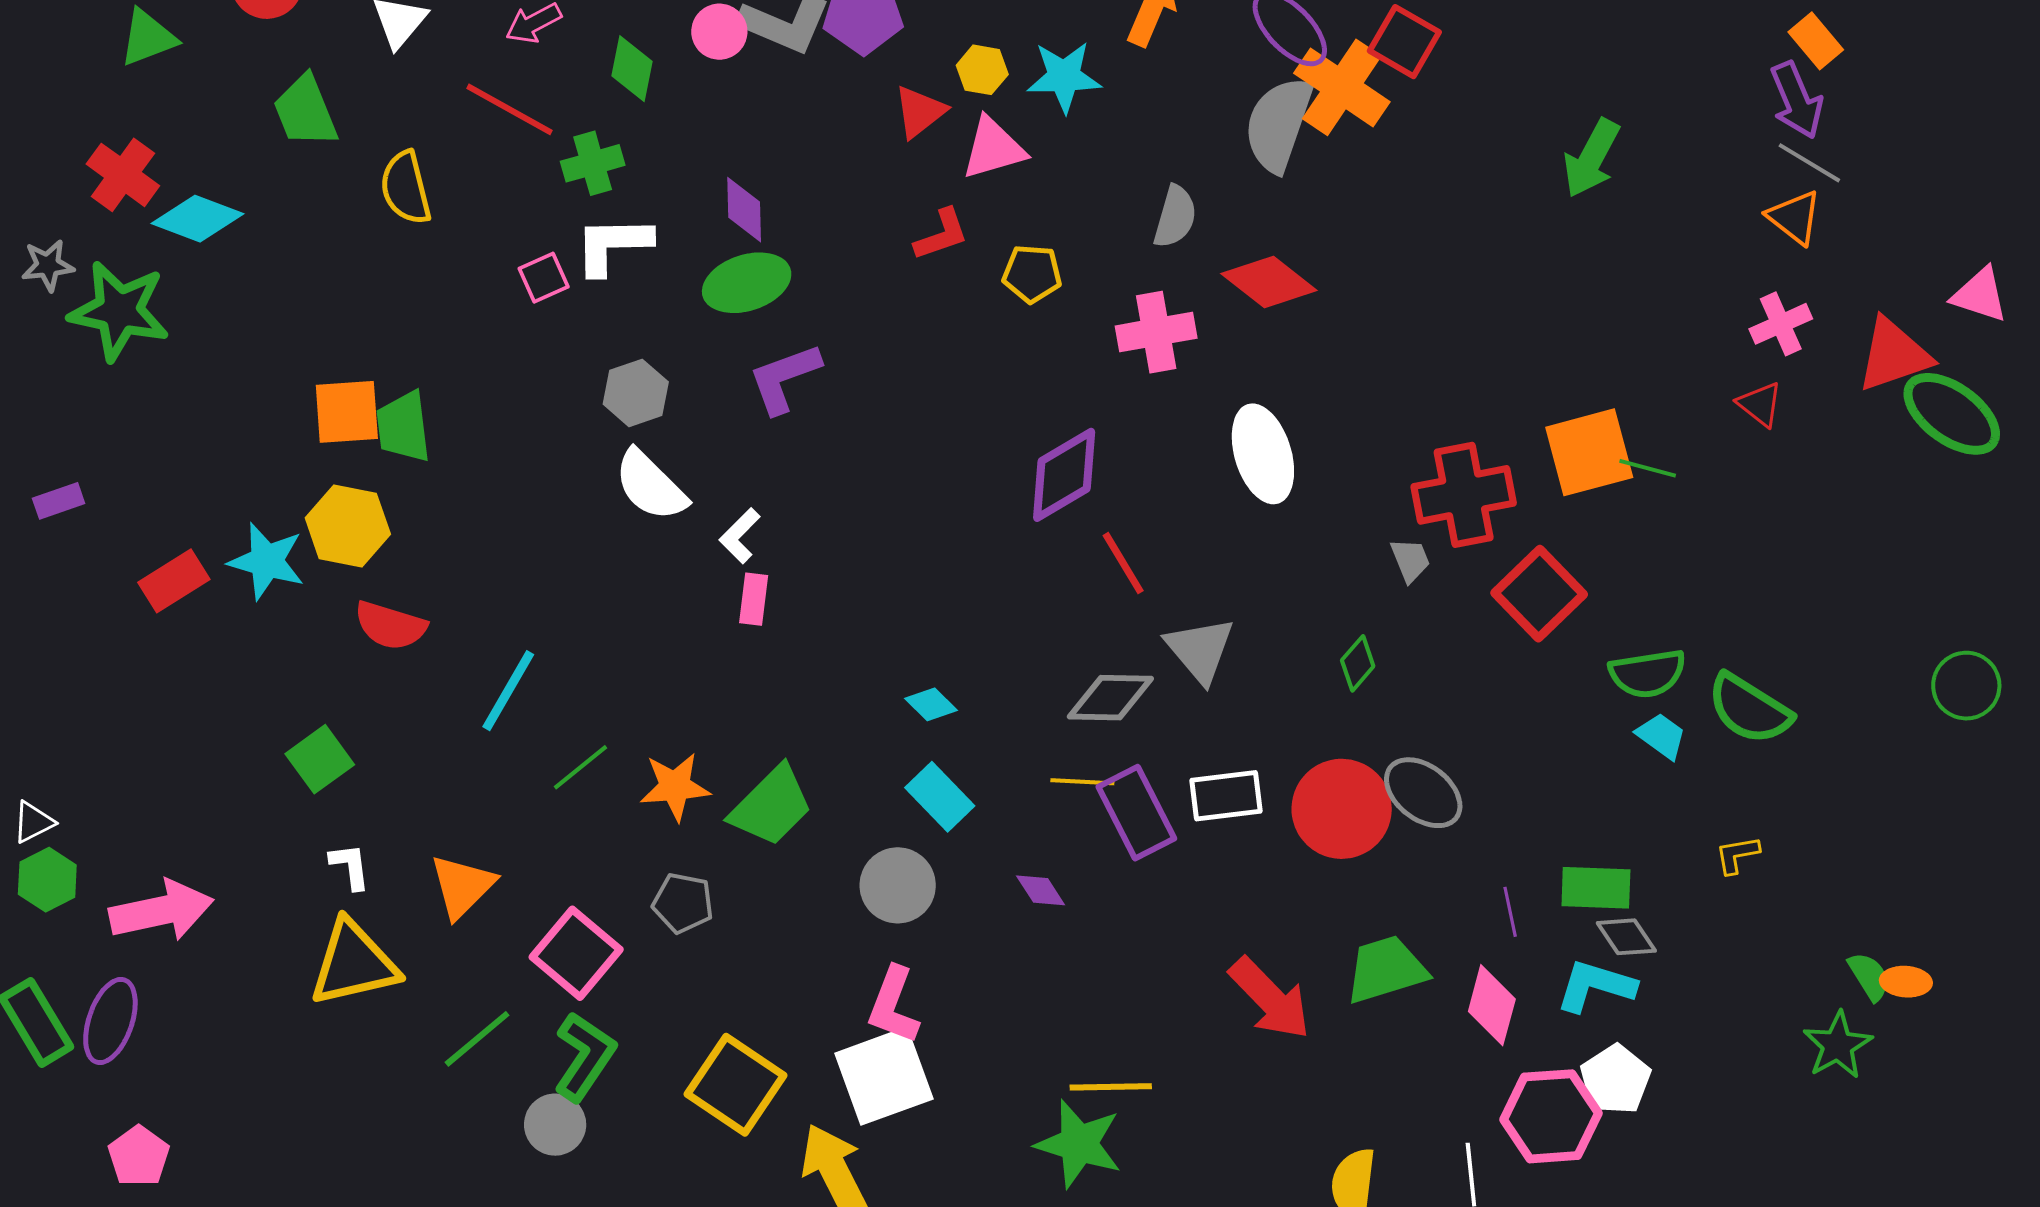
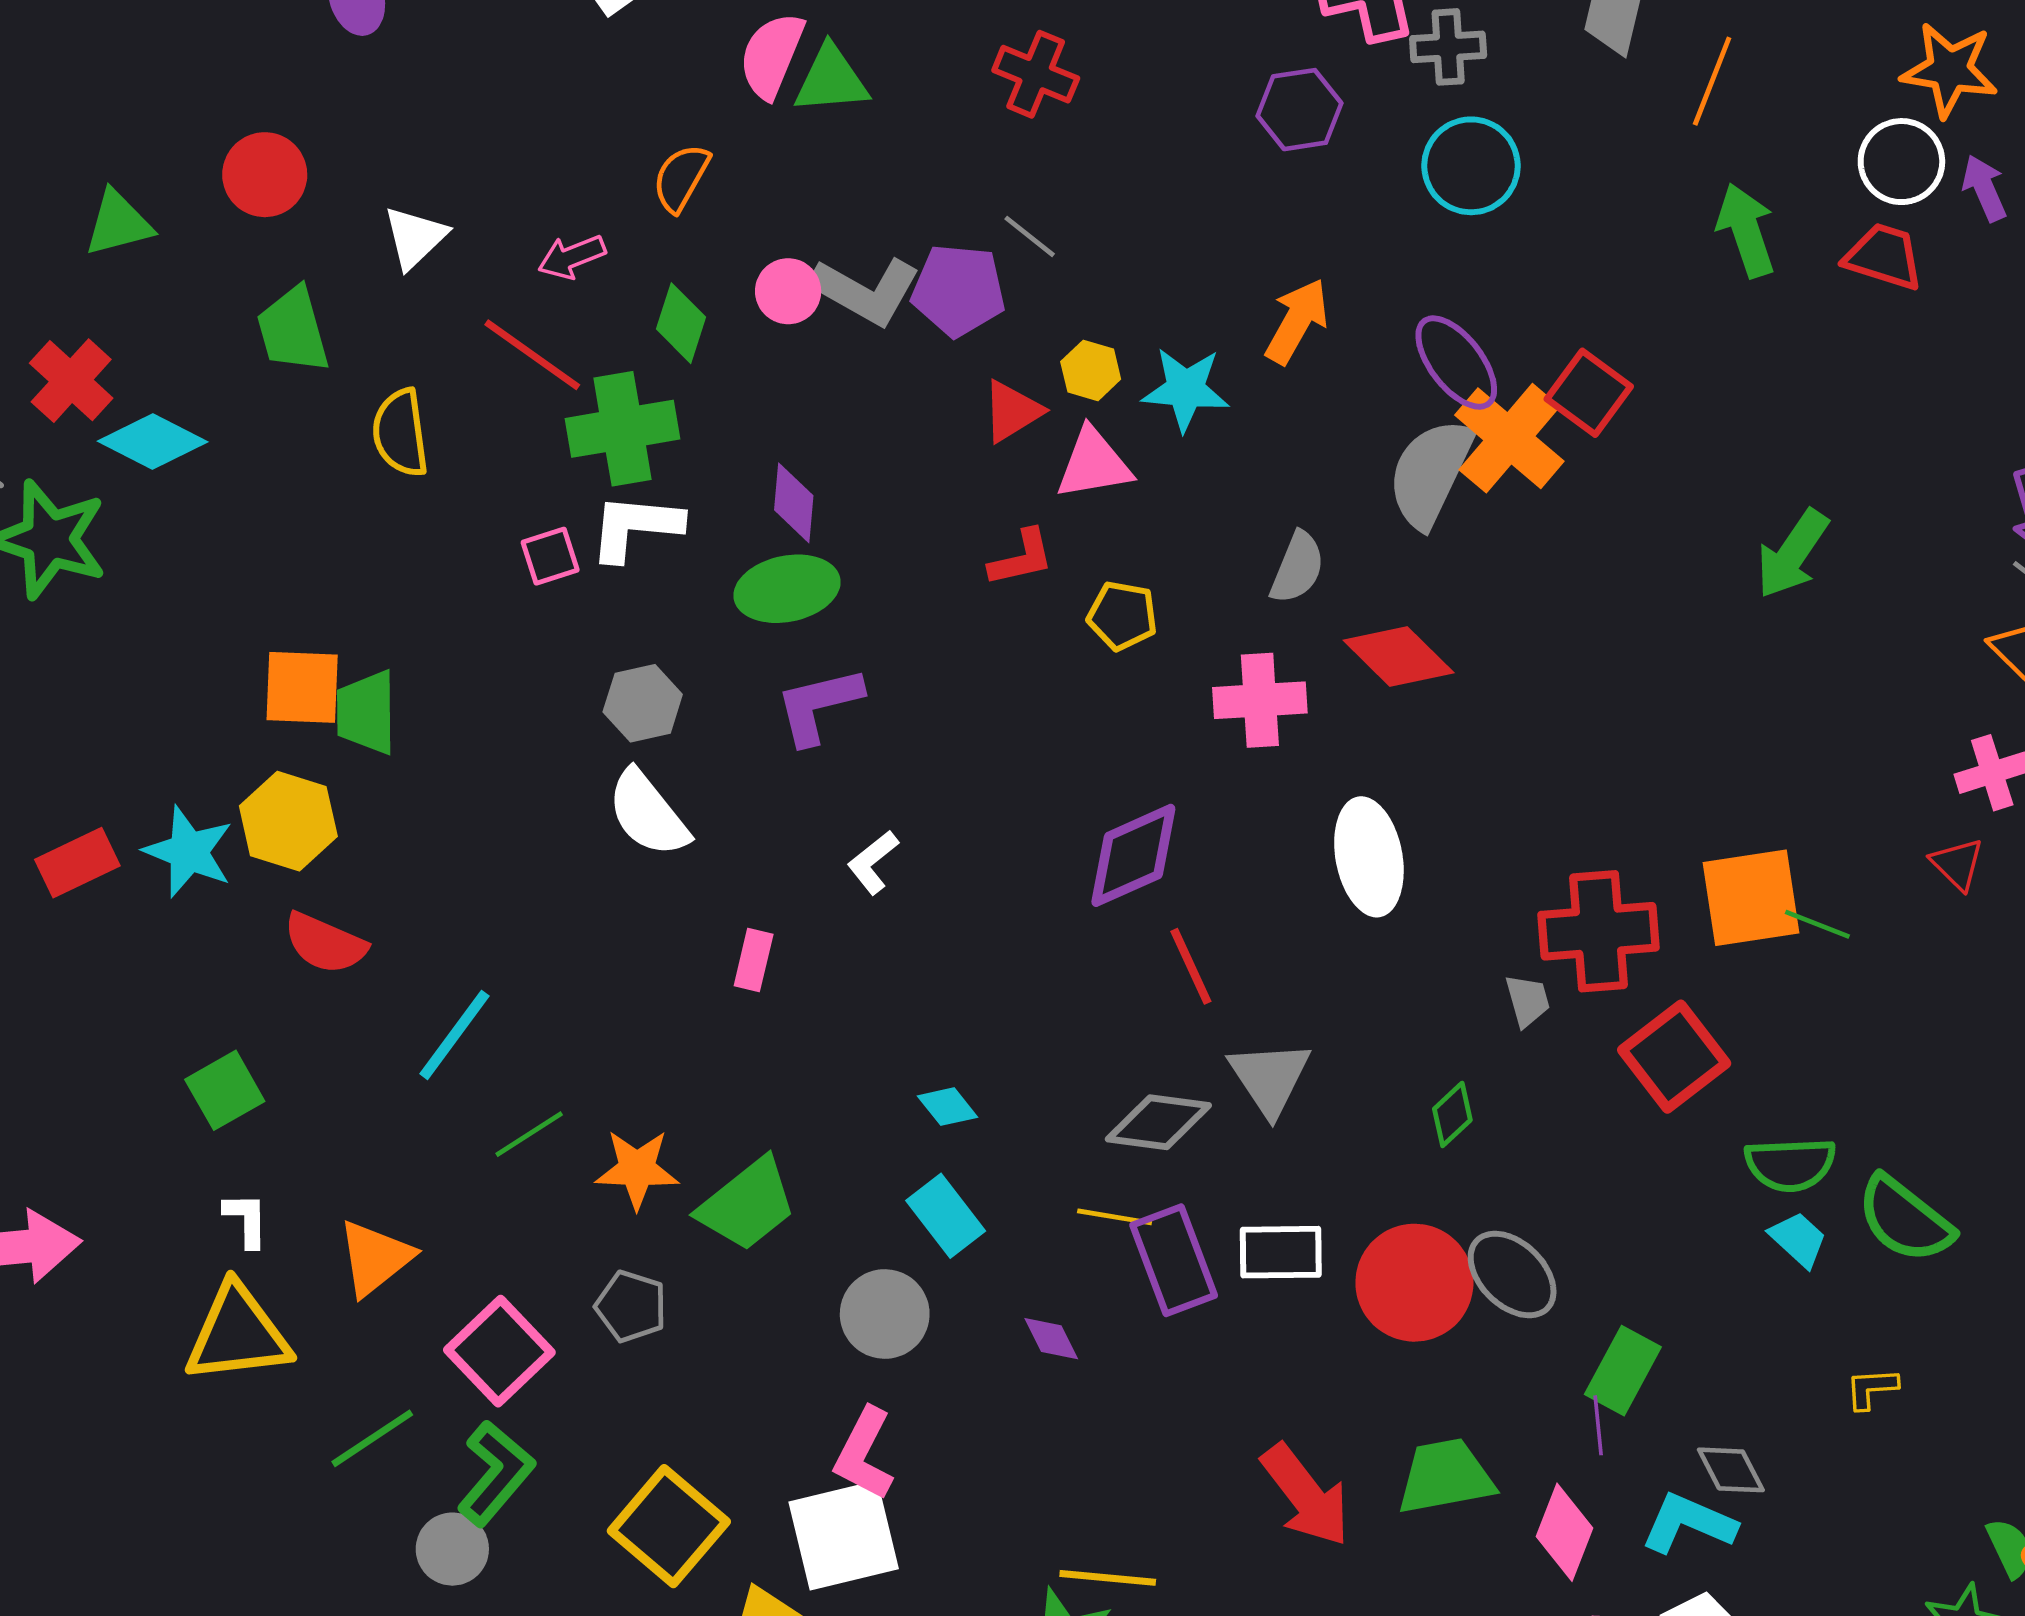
green cross: (593, 163) -> (623, 429), size x1.5
white L-shape: (740, 536) -> (873, 862), moved
green rectangle: (1596, 888) -> (1623, 1371), moved, turned -70

